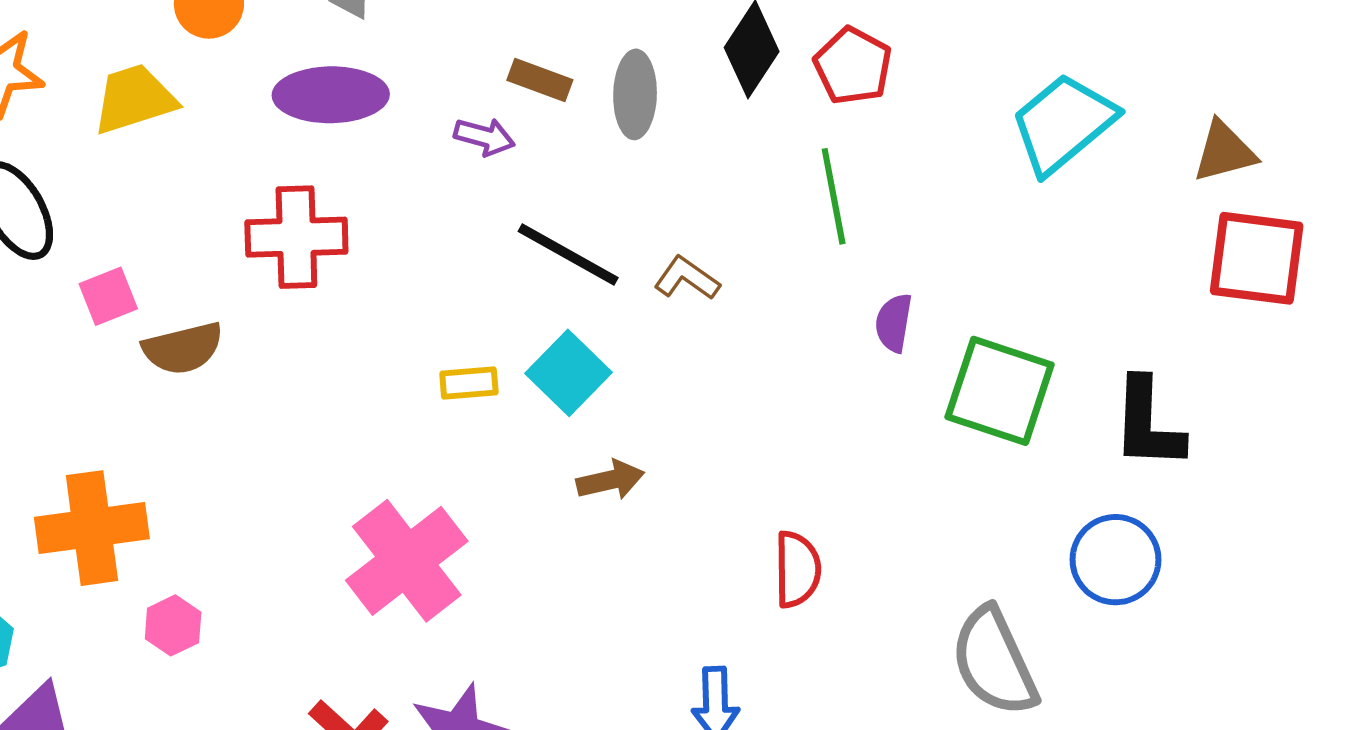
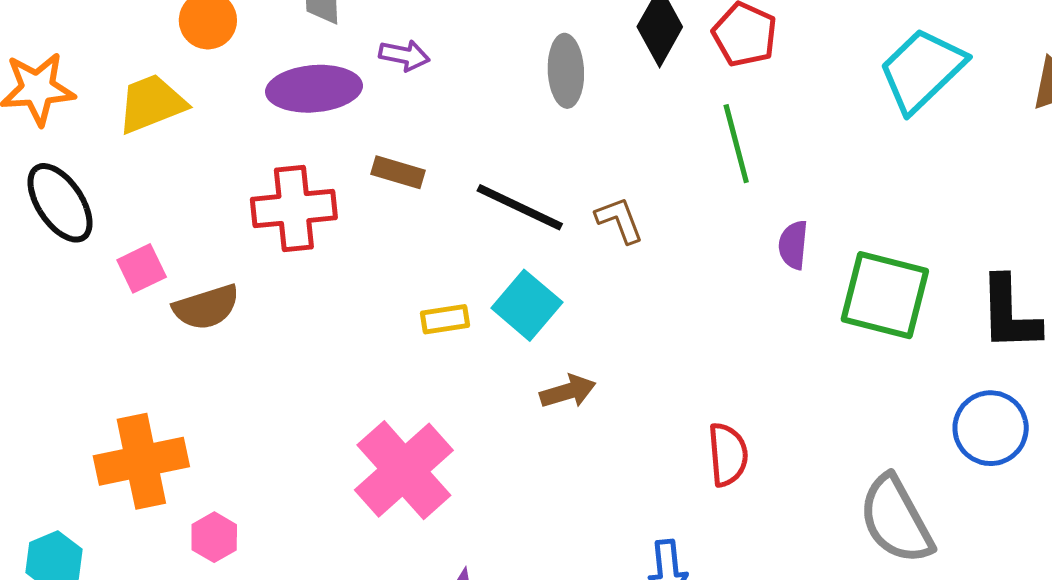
brown rectangle: (540, 80) -> (398, 172), moved
purple arrow: (484, 137) -> (404, 55), moved
brown L-shape: (687, 278) -> (619, 220), turned 38

